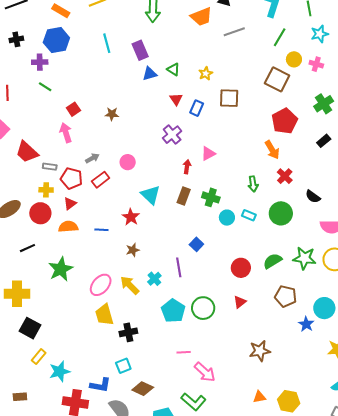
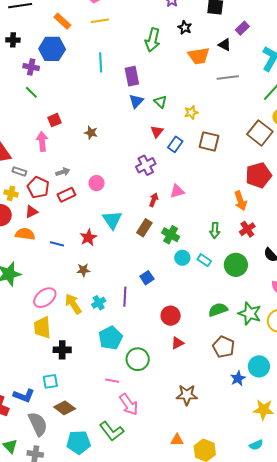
blue triangle: (150, 74) -> (136, 101), turned -42
red circle: (241, 268) -> (171, 316), moved
green circle: (203, 308) -> (138, 359), moved

